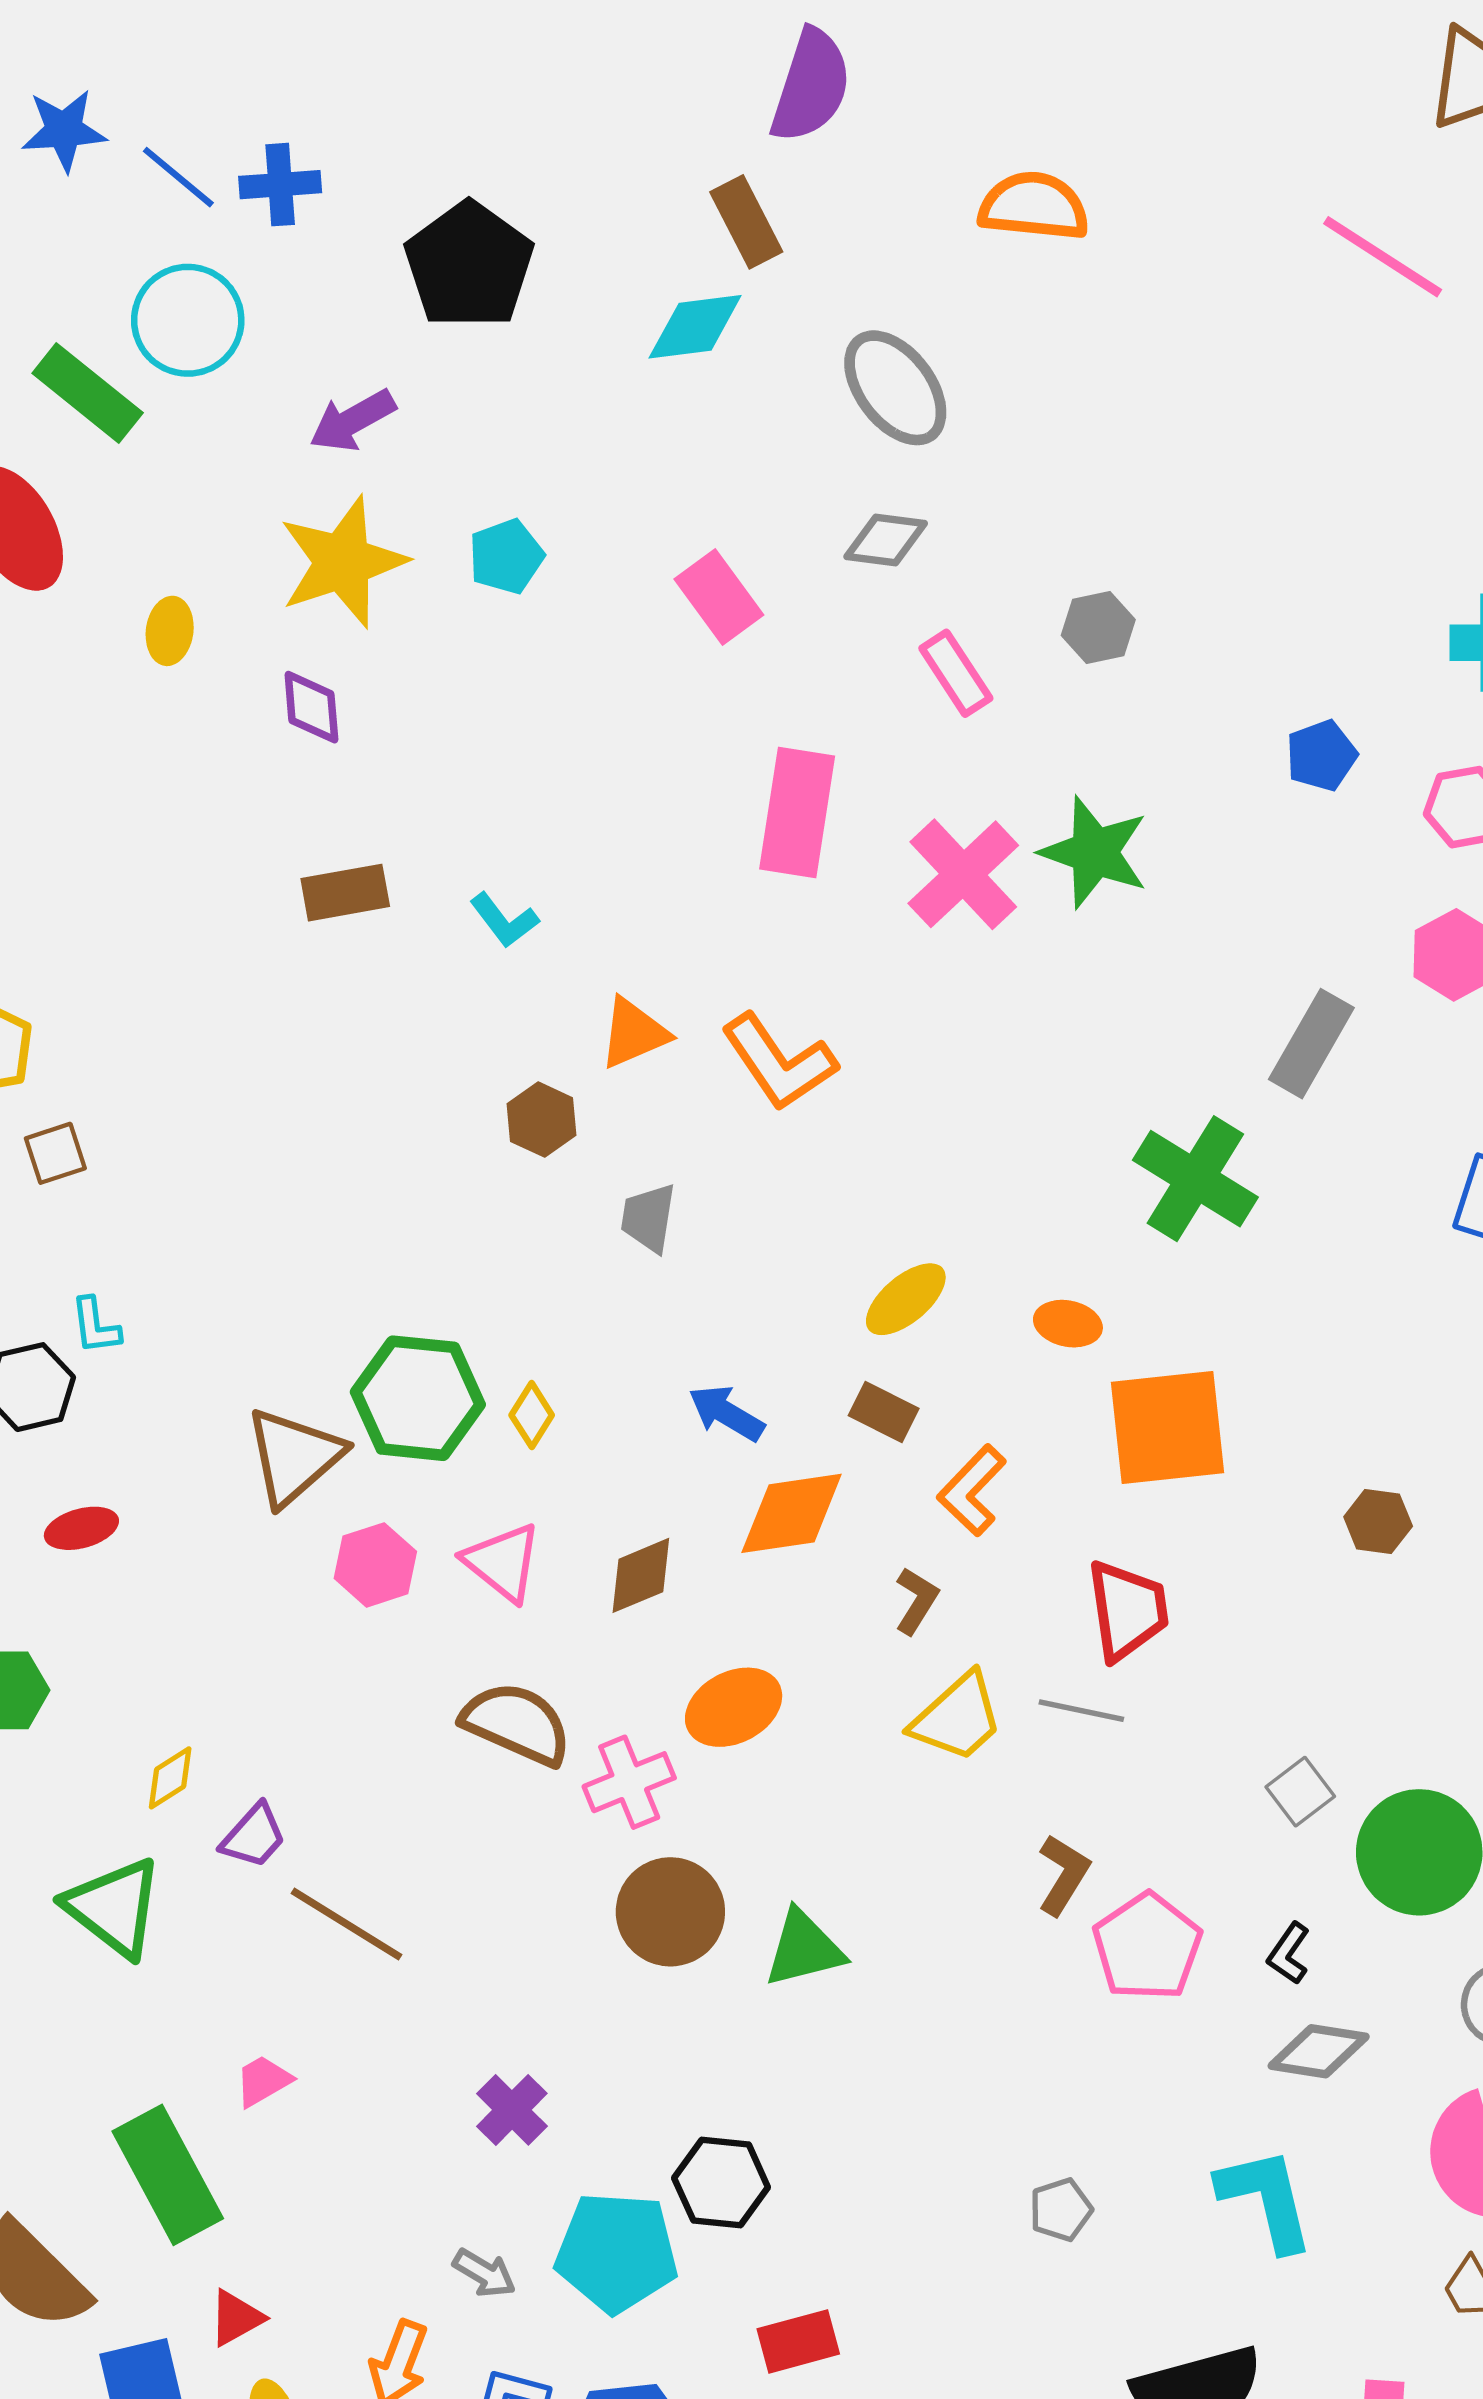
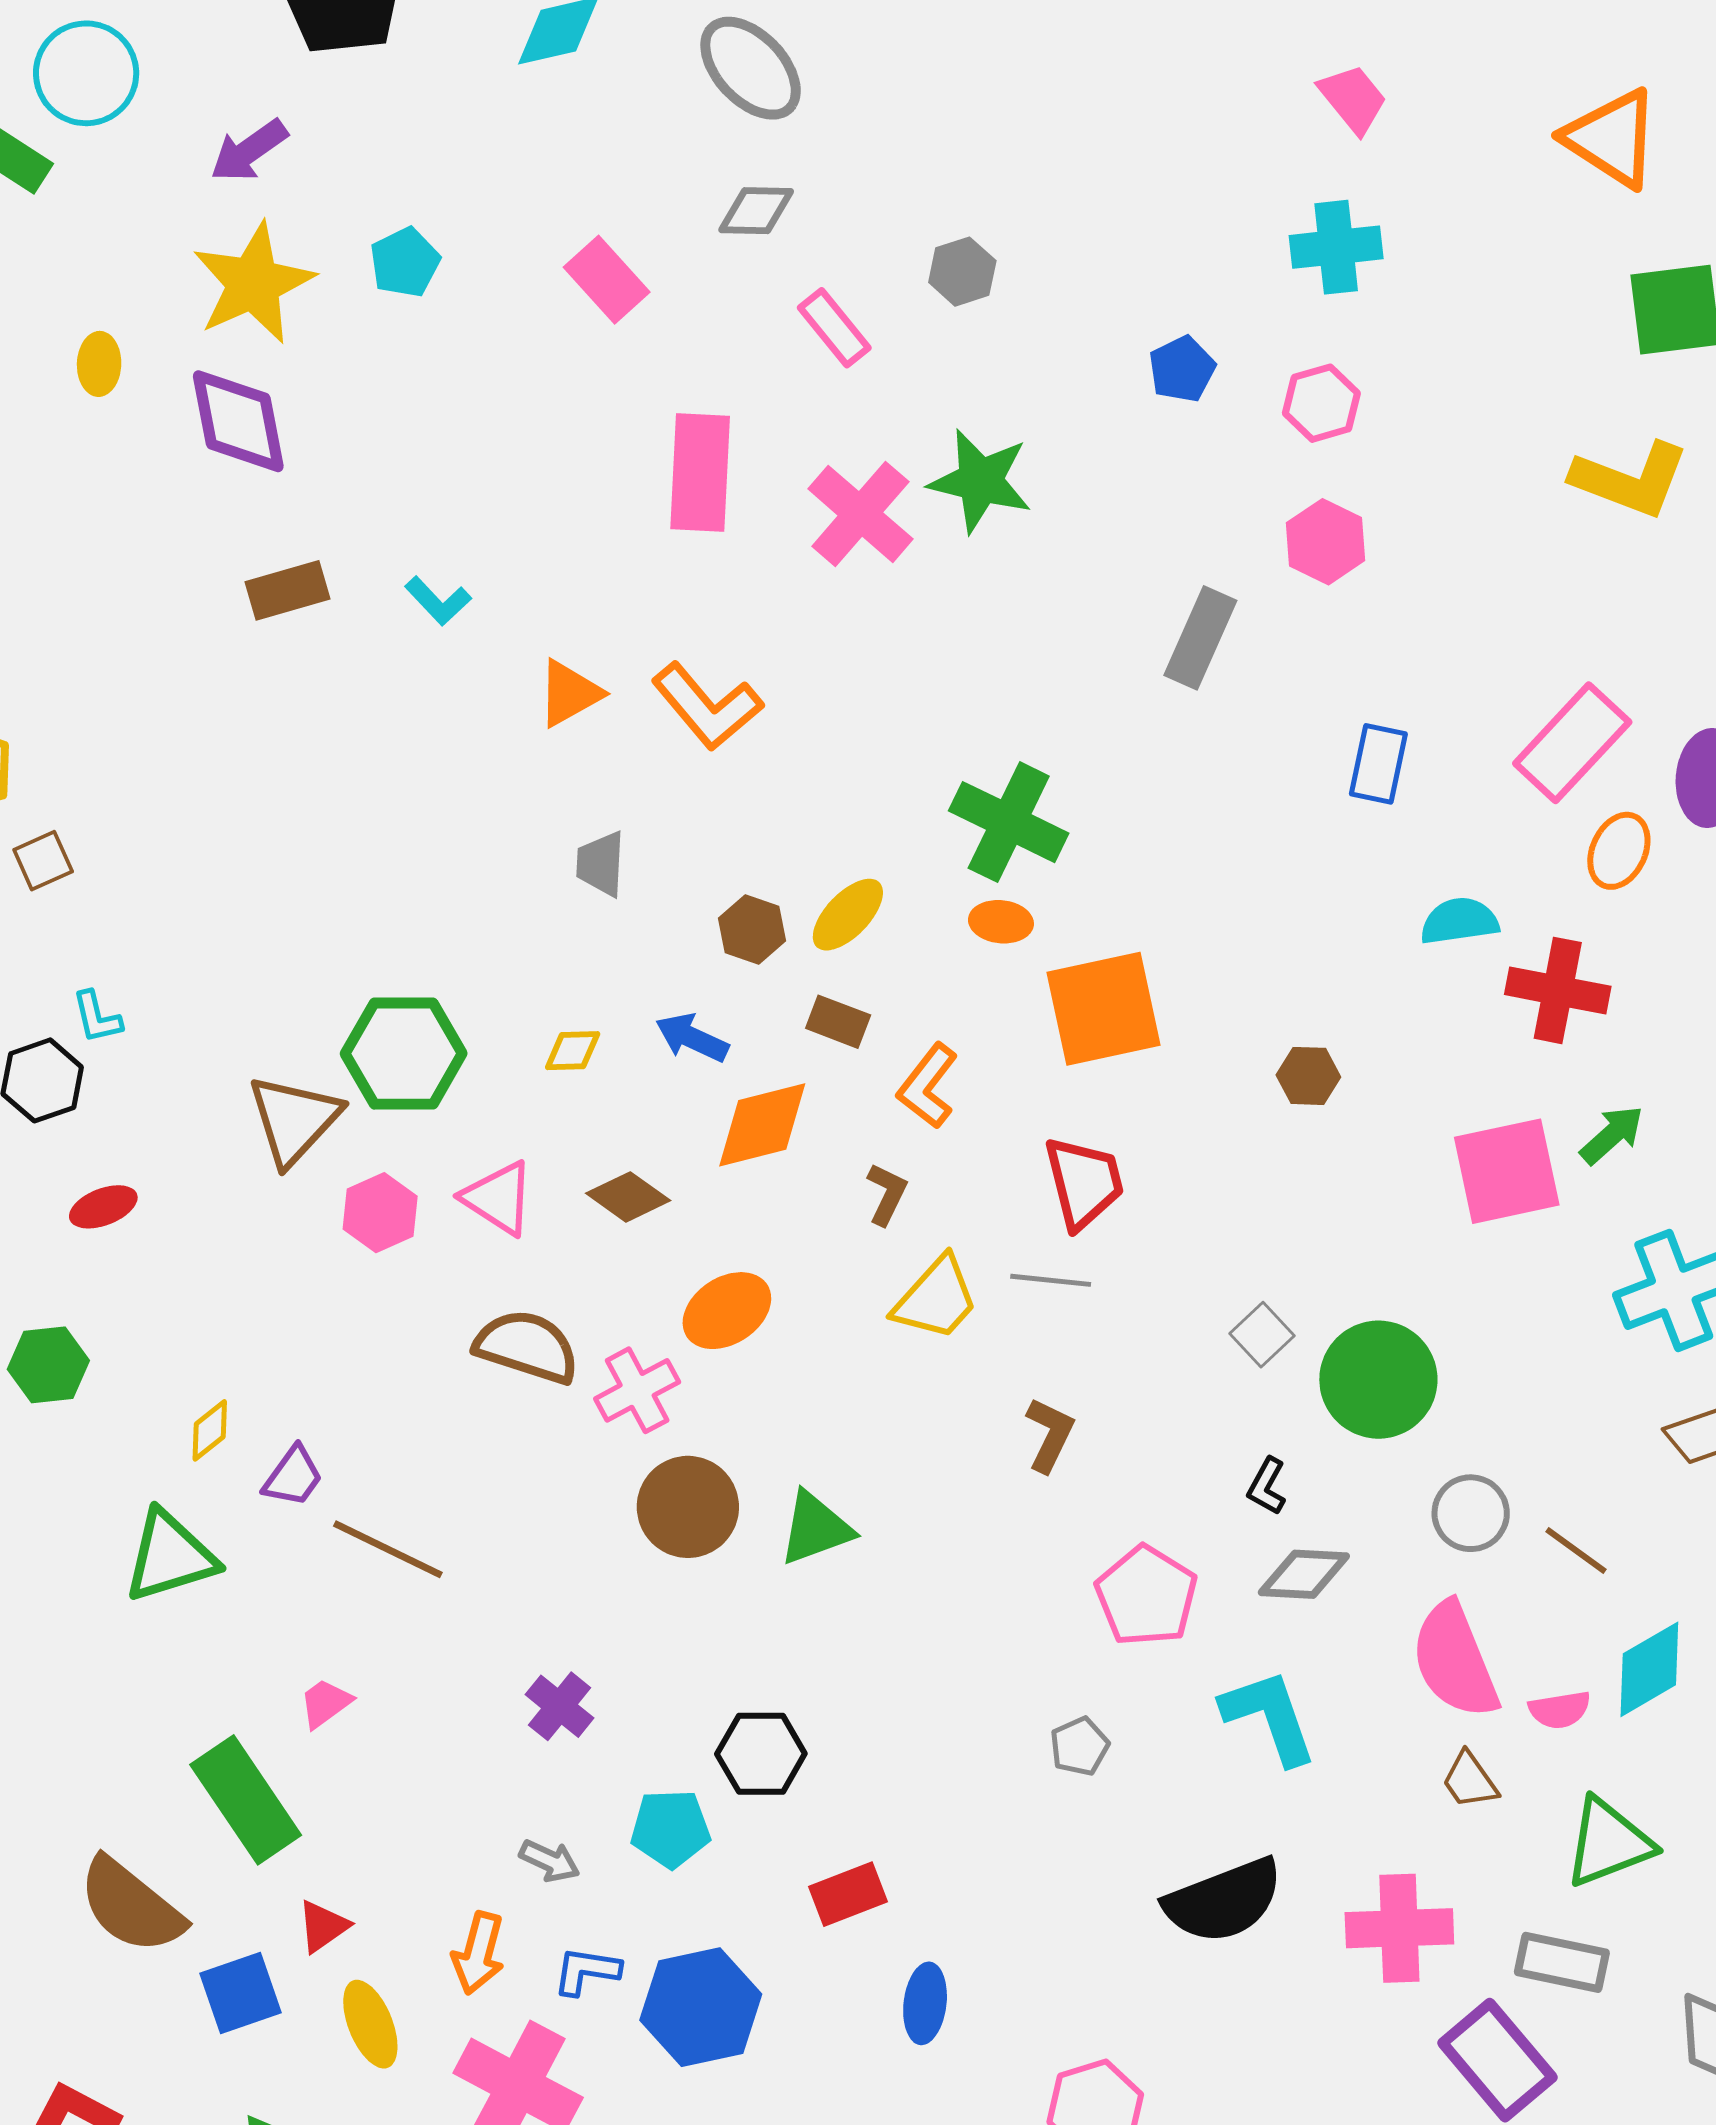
purple diamond: (311, 707) -> (238, 421), size x1.6
brown hexagon: (542, 1120) -> (752, 930), moved
green cross: (1195, 1179) -> (1009, 822), moved
yellow diamond: (532, 1415) -> (573, 1051), moved, turned 62
brown diamond: (641, 1575) -> (628, 1197), turned 64
green triangle: (114, 1907) -> (170, 1556), turned -49
pink pentagon: (1147, 1947) -> (1146, 1596), moved
cyan pentagon: (617, 2252) -> (670, 1829), size x0.7

